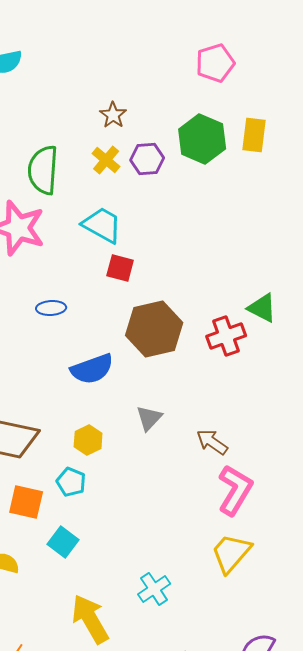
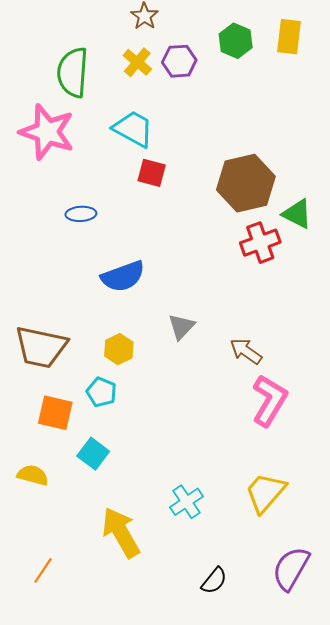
green hexagon: (202, 139) -> (236, 41), size x0.7
brown hexagon: (154, 329) -> (246, 183), moved
yellow trapezoid: (231, 553) -> (265, 493), moved

